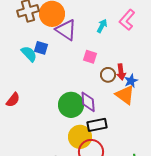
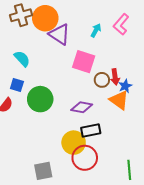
blue square: (41, 48) -> (17, 85), moved
pink square: (90, 57) -> (84, 62), size x1.6
purple diamond: (88, 102) -> (82, 107), turned -75
green circle: (71, 105) -> (40, 99), moved

